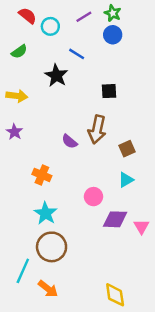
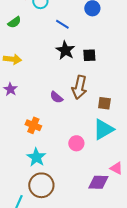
black star: (56, 76) -> (65, 50), moved
brown square: (127, 149) -> (104, 103), turned 32
cyan triangle: (126, 180) -> (103, 129), size x1.6
purple diamond: (115, 219) -> (98, 182), moved
pink triangle: (141, 227) -> (116, 168), turned -32

